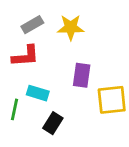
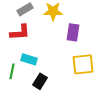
purple rectangle: (82, 75) -> (73, 32), moved

